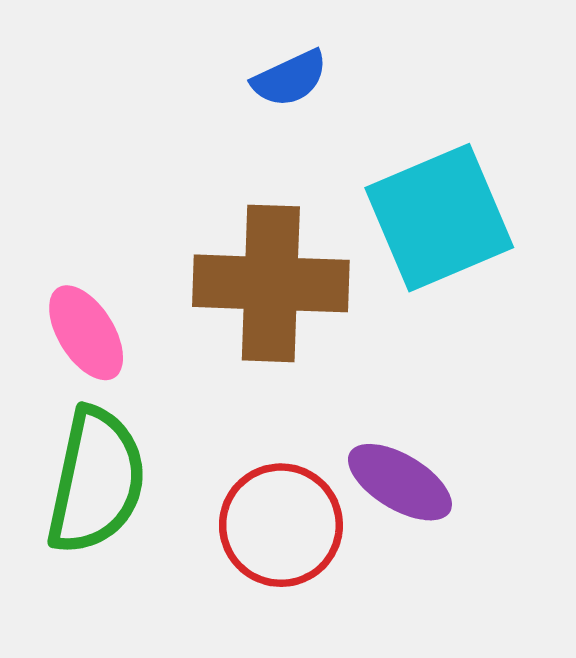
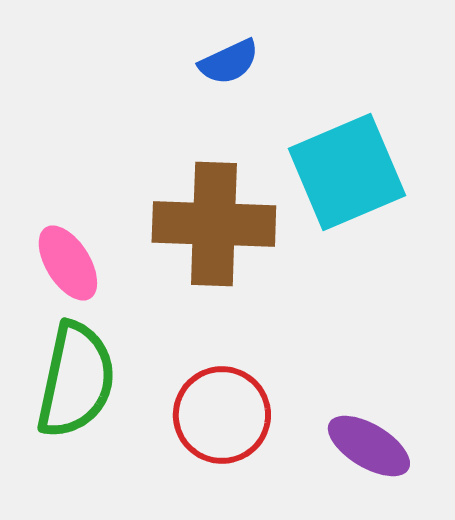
purple ellipse: (400, 482) -> (369, 446), moved

